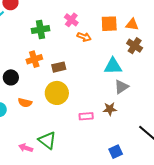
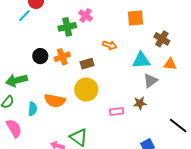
pink cross: (71, 20) -> (86, 15), moved
orange triangle: (132, 24) -> (170, 64), moved
orange arrow: (84, 37) -> (110, 45), moved
black circle: (11, 77) -> (40, 56), moved
orange semicircle: (25, 103) -> (55, 101), size x1.5

